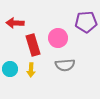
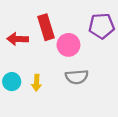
red arrow: (15, 23) -> (18, 39), moved
red rectangle: (33, 45) -> (46, 27), moved

